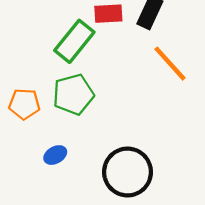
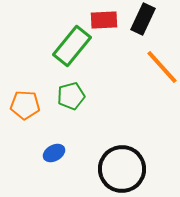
green pentagon: (73, 94) -> (71, 96), size x0.7

